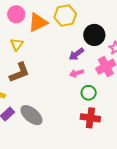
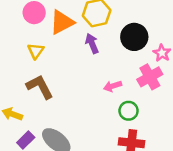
purple arrow: (76, 54) -> (92, 43), moved, turned 105
brown L-shape: (19, 72) -> (40, 87), turned -95

